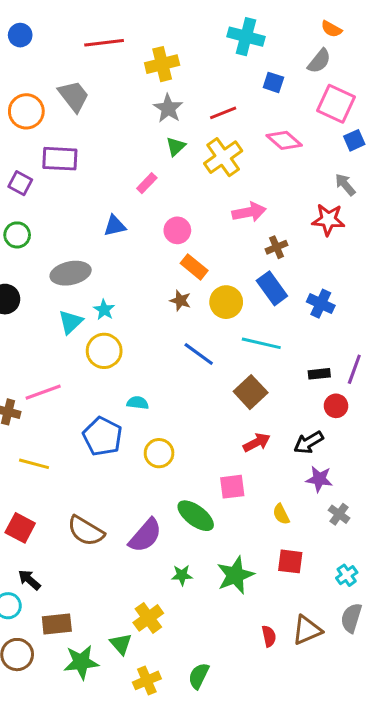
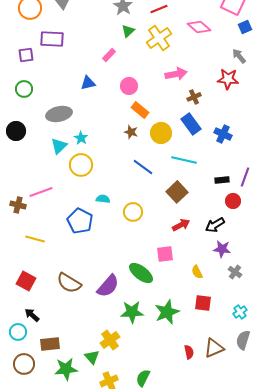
purple square: (20, 183) -> (26, 55), turned -35
yellow circle: (159, 453) -> (133, 212), moved
green star: (182, 575) -> (132, 312), size x1.6

